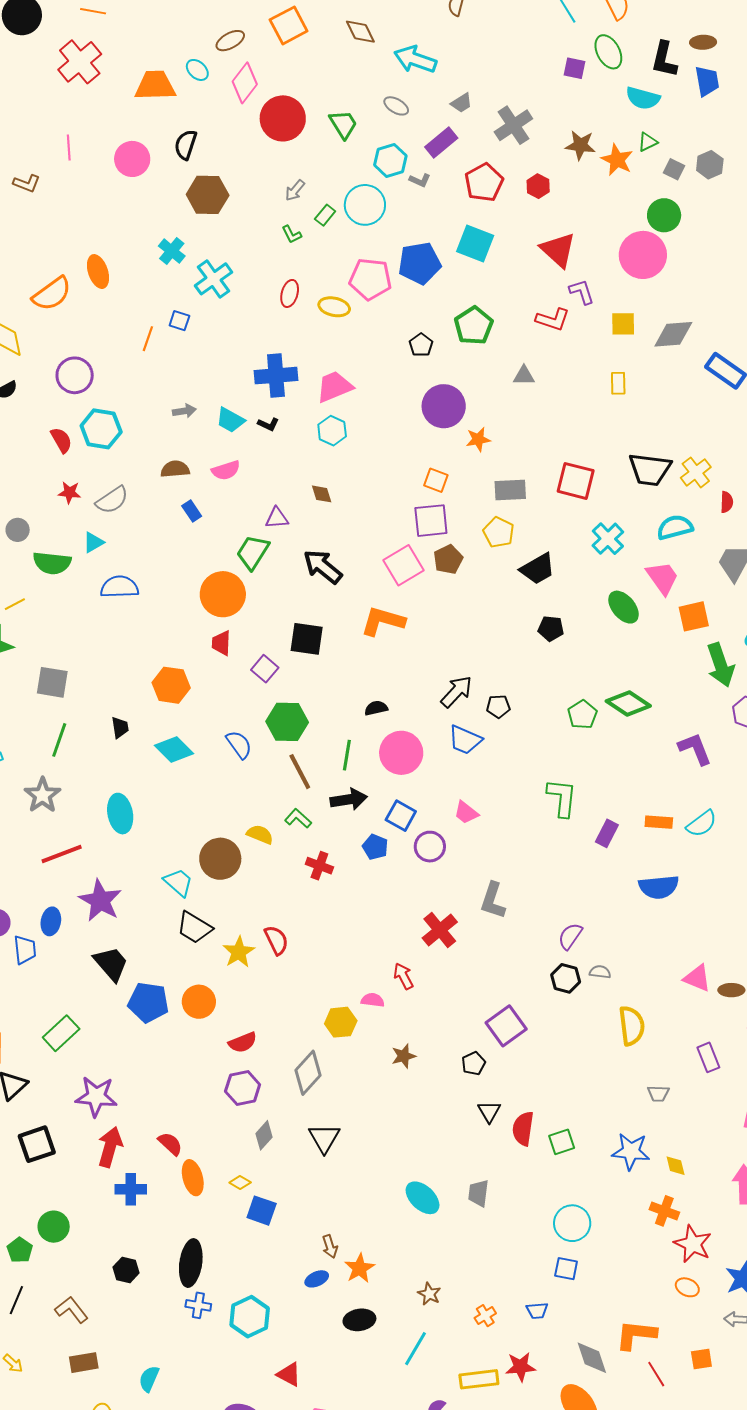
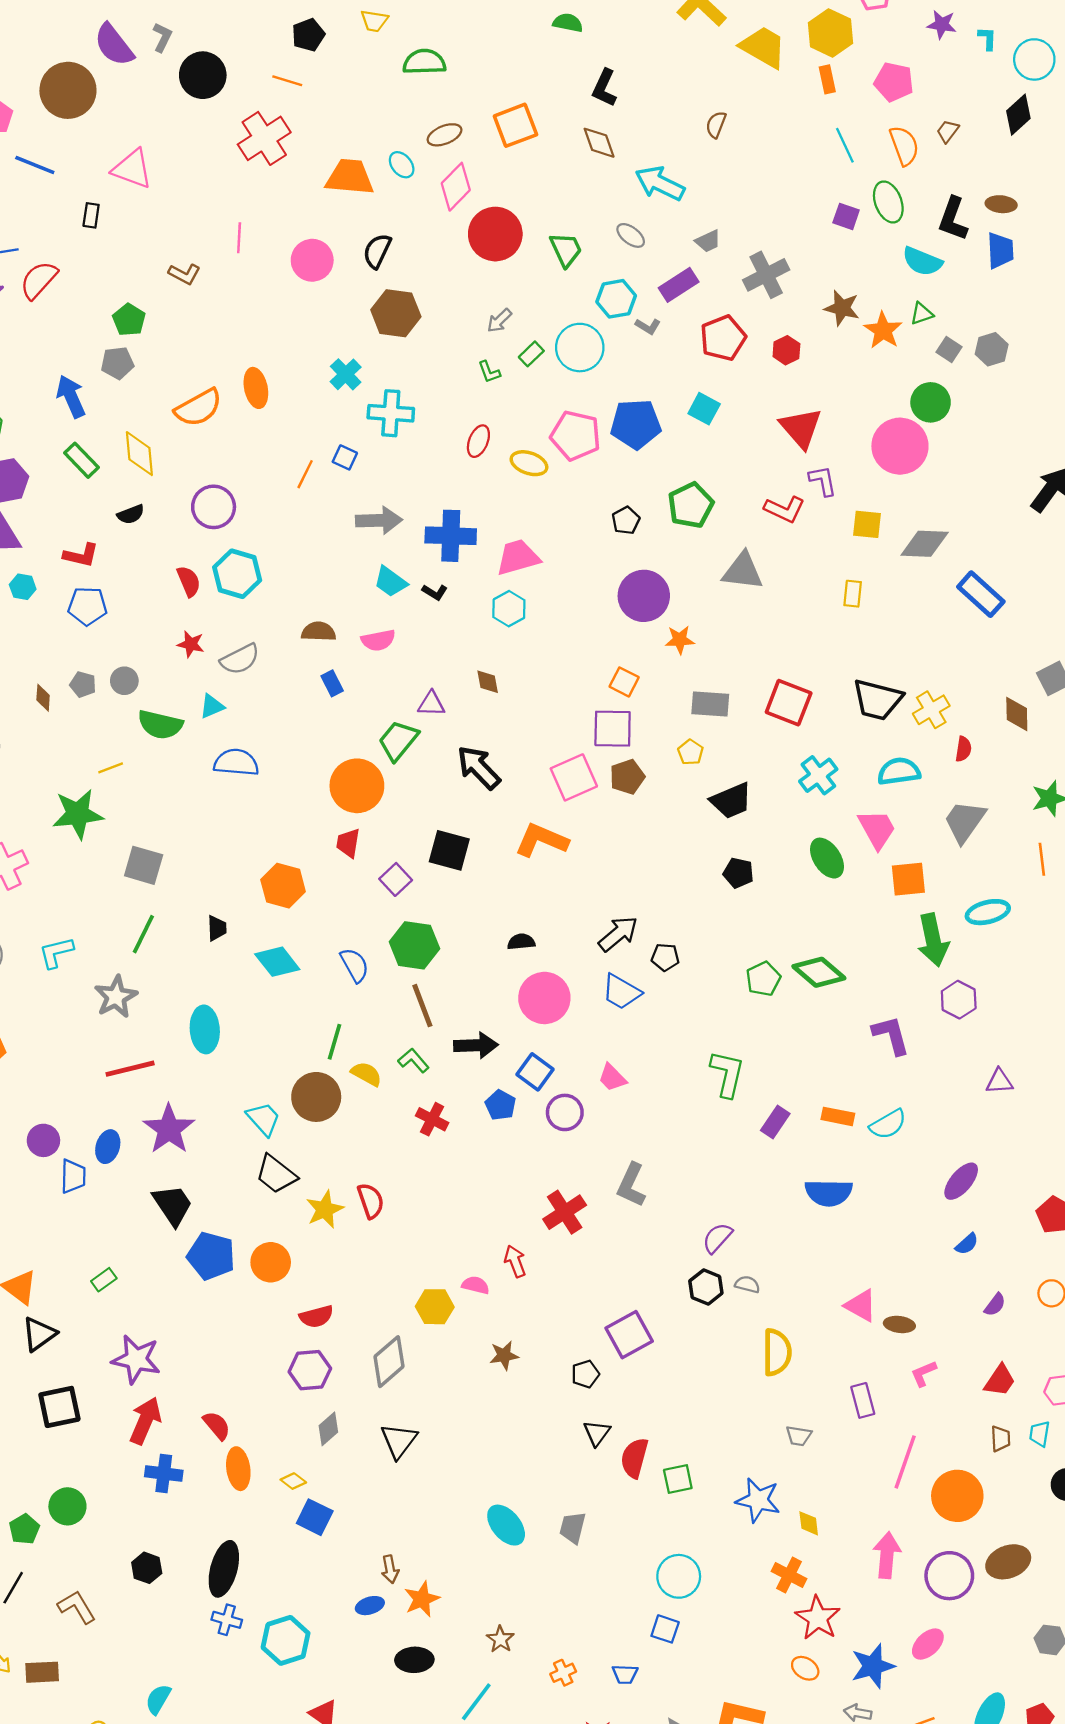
cyan square: (475, 243) -> (704, 409), size x0.7
cyan cross: (213, 279) -> (391, 413), turned 33
gray triangle: (524, 376) -> (743, 571), size x1.6
gray arrow: (184, 411) -> (379, 520), moved, size x1.6
yellow pentagon: (499, 532) -> (691, 752), size x0.7
green line: (347, 755) -> (335, 1042), moved
green rectangle: (61, 1033) -> (104, 1280), size x0.6
brown rectangle: (84, 1363) -> (42, 1672), moved

